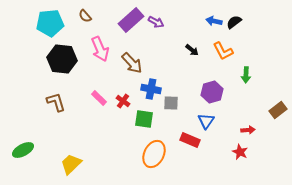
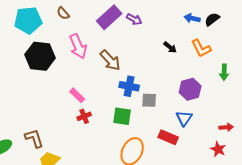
red cross: (123, 101) -> (84, 116), moved, turned 32
brown L-shape: (56, 102) -> (34, 138), moved

